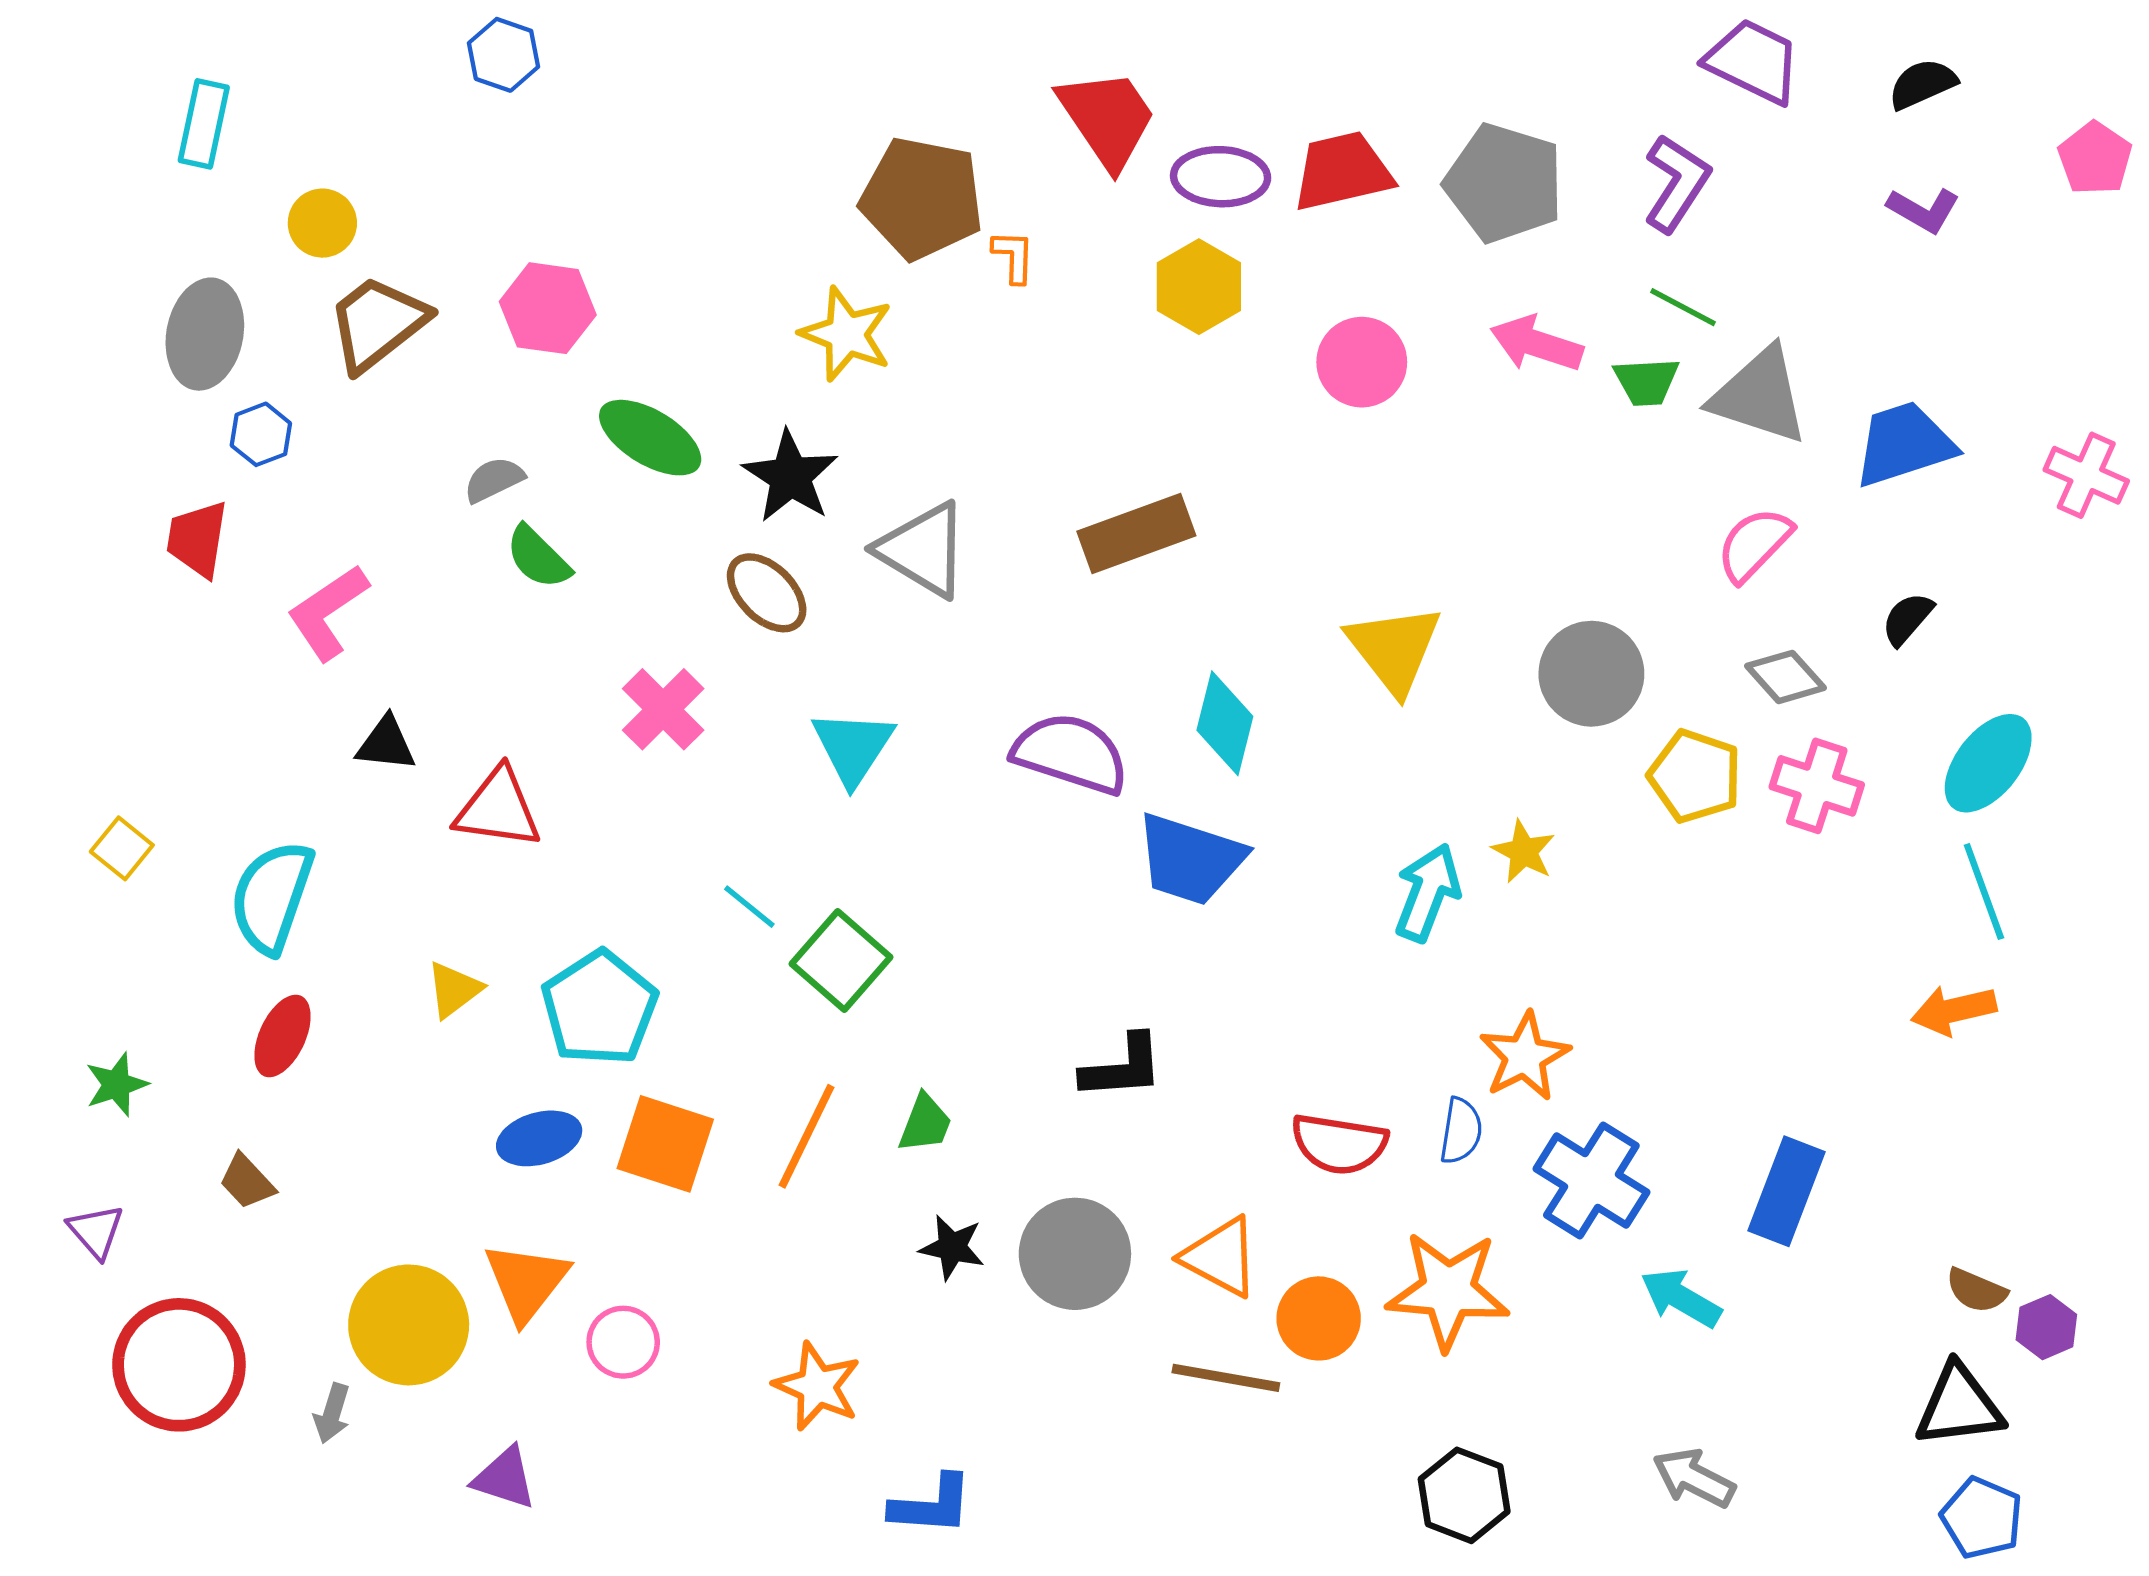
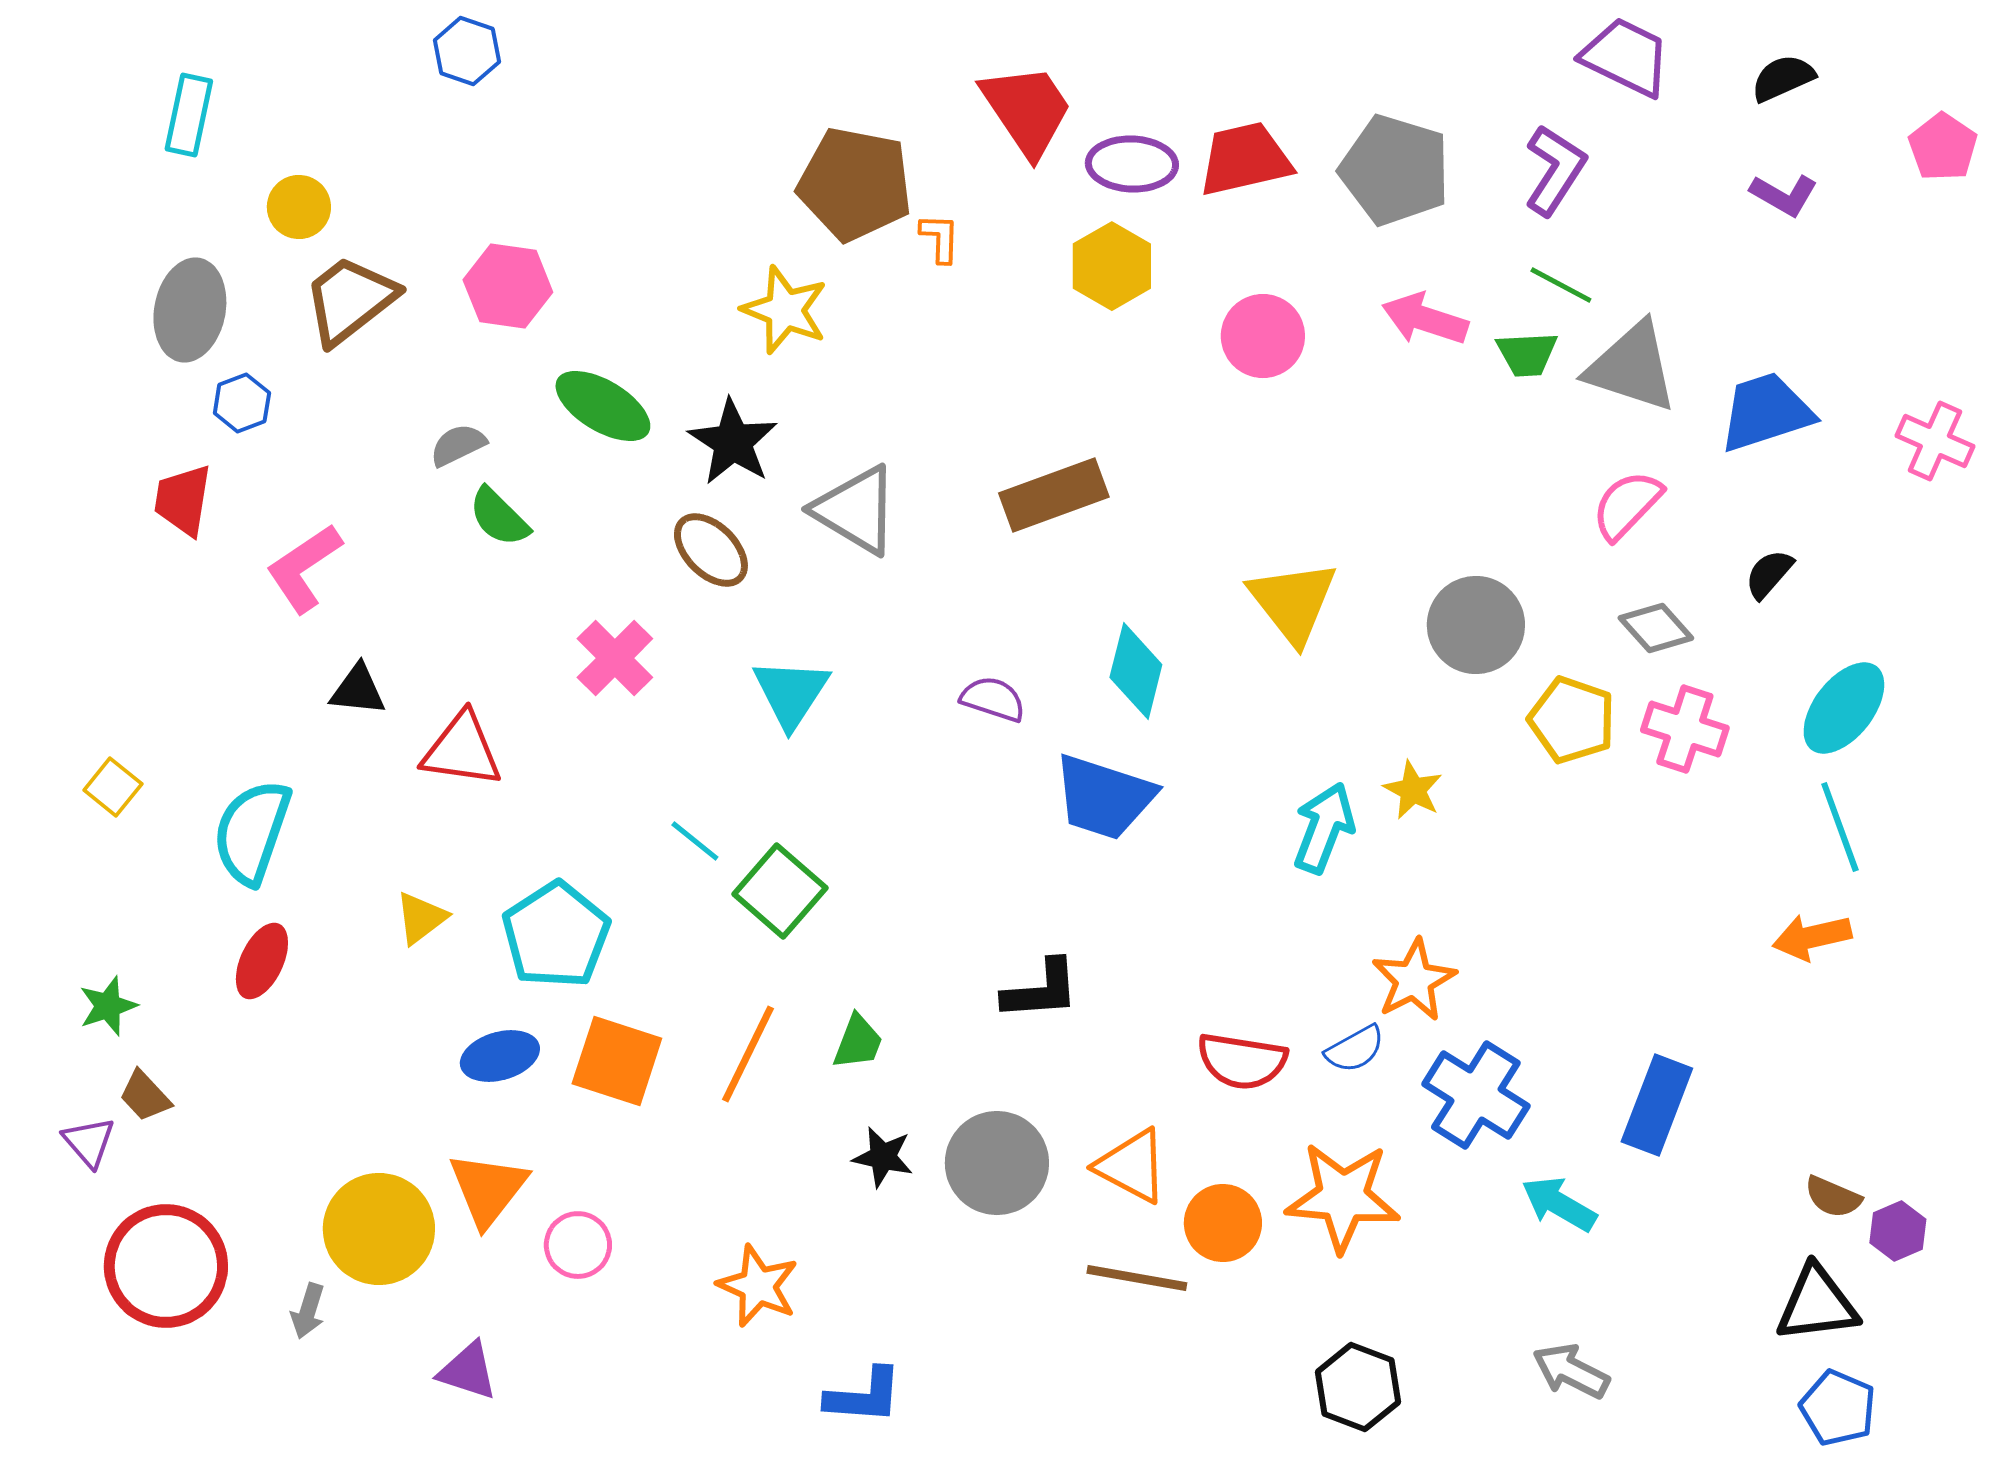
purple semicircle: (1071, 753) -> (993, 699), size x0.6
blue semicircle: (1461, 1131) -> (1355, 1049), turned 52
brown trapezoid: (247, 1182) -> (145, 1096), moved

